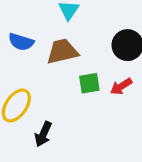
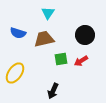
black arrow: (43, 134) -> (53, 91), moved

